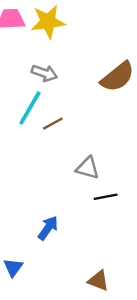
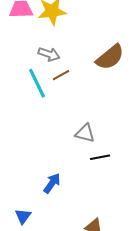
cyan line: (30, 108) -> (37, 83), turned -56
brown line: (53, 124) -> (61, 75), moved

